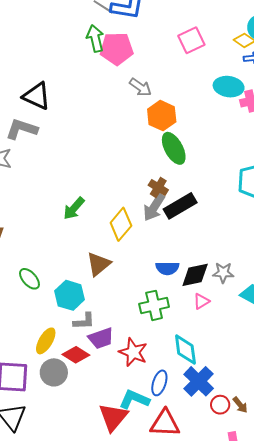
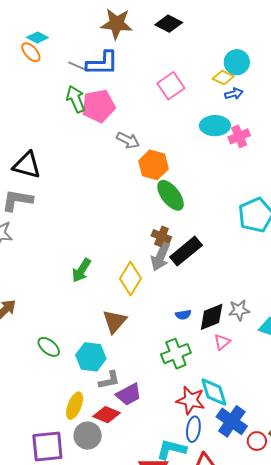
blue semicircle: (167, 268) -> (183, 315), size x0.7
red star: (133, 352) -> (191, 400), moved

